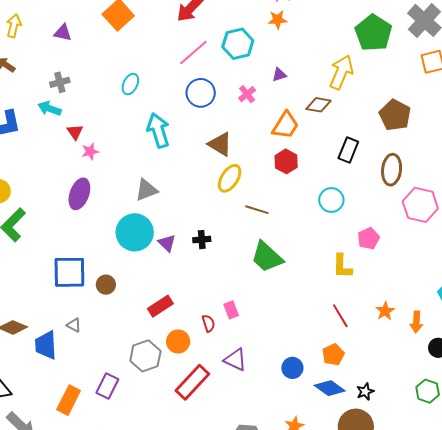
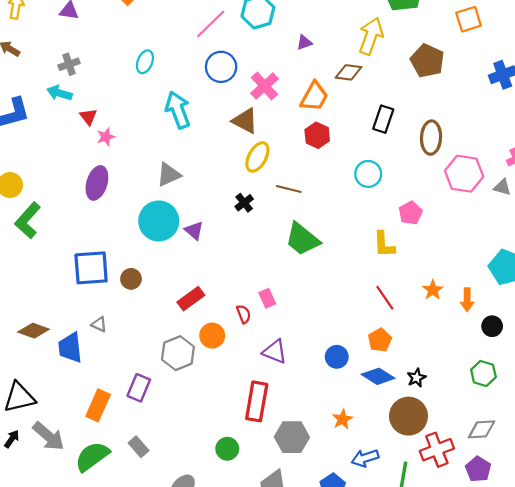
pink cross: (247, 94) -> (264, 86), moved, size x1.5
brown pentagon: (395, 115) -> (427, 61), moved
black cross: (202, 240) -> (244, 203), moved, turned -30
red rectangle: (192, 382) -> (257, 401), moved, turned -30

